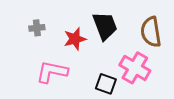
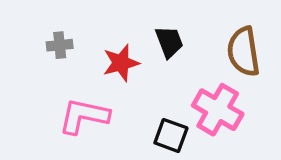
black trapezoid: (105, 26) -> (169, 42), size x0.7

